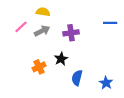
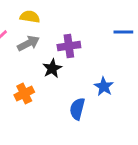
black star: (61, 59) -> (52, 68), moved
blue star: (106, 83) -> (104, 87), moved

